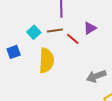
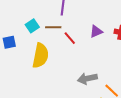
purple triangle: (90, 28) -> (96, 31), moved

